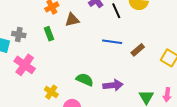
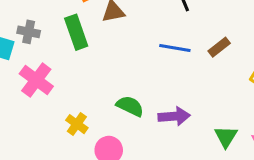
green rectangle: (49, 34) -> (76, 32), size x1.5
brown rectangle: (138, 50) -> (219, 47), moved

